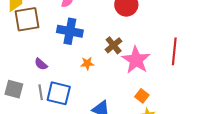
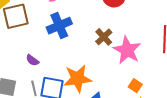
blue cross: (70, 31) -> (59, 26), turned -30
orange star: (87, 63) -> (78, 79), moved, size x2.0

